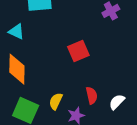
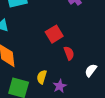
red semicircle: (92, 96) -> (69, 53), moved

